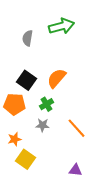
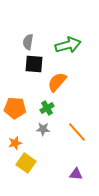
green arrow: (62, 26) -> (68, 45), moved
black square: (27, 80) -> (34, 64), moved, turned -30

